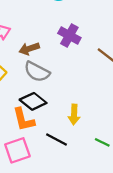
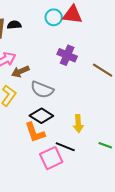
brown arrow: (29, 49) -> (20, 71), moved
pink square: (17, 150) -> (51, 158), moved

